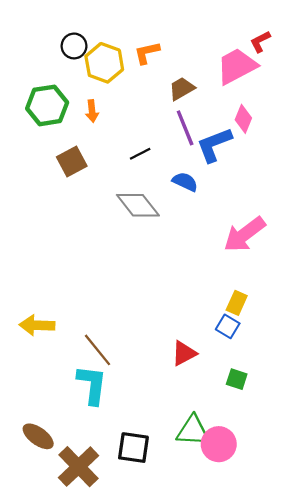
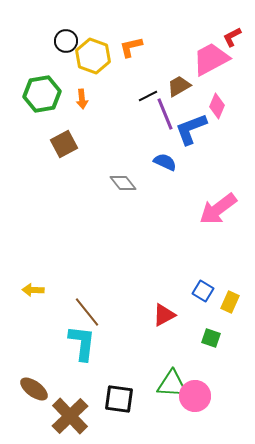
brown trapezoid: (182, 89) -> (179, 86), moved
black line: (140, 154) -> (148, 96), moved
gray diamond: (138, 205) -> (123, 183), size x0.7
yellow rectangle: (237, 303) -> (230, 302), moved
yellow arrow: (37, 325) -> (33, 290), size x0.7

